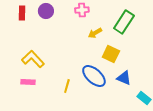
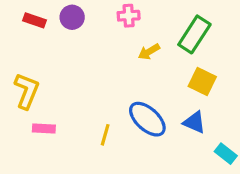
red rectangle: (22, 13) -> (34, 20), turned -72
yellow square: (111, 54) -> (202, 82), moved
yellow L-shape: (33, 59) -> (27, 91), moved, turned 65

